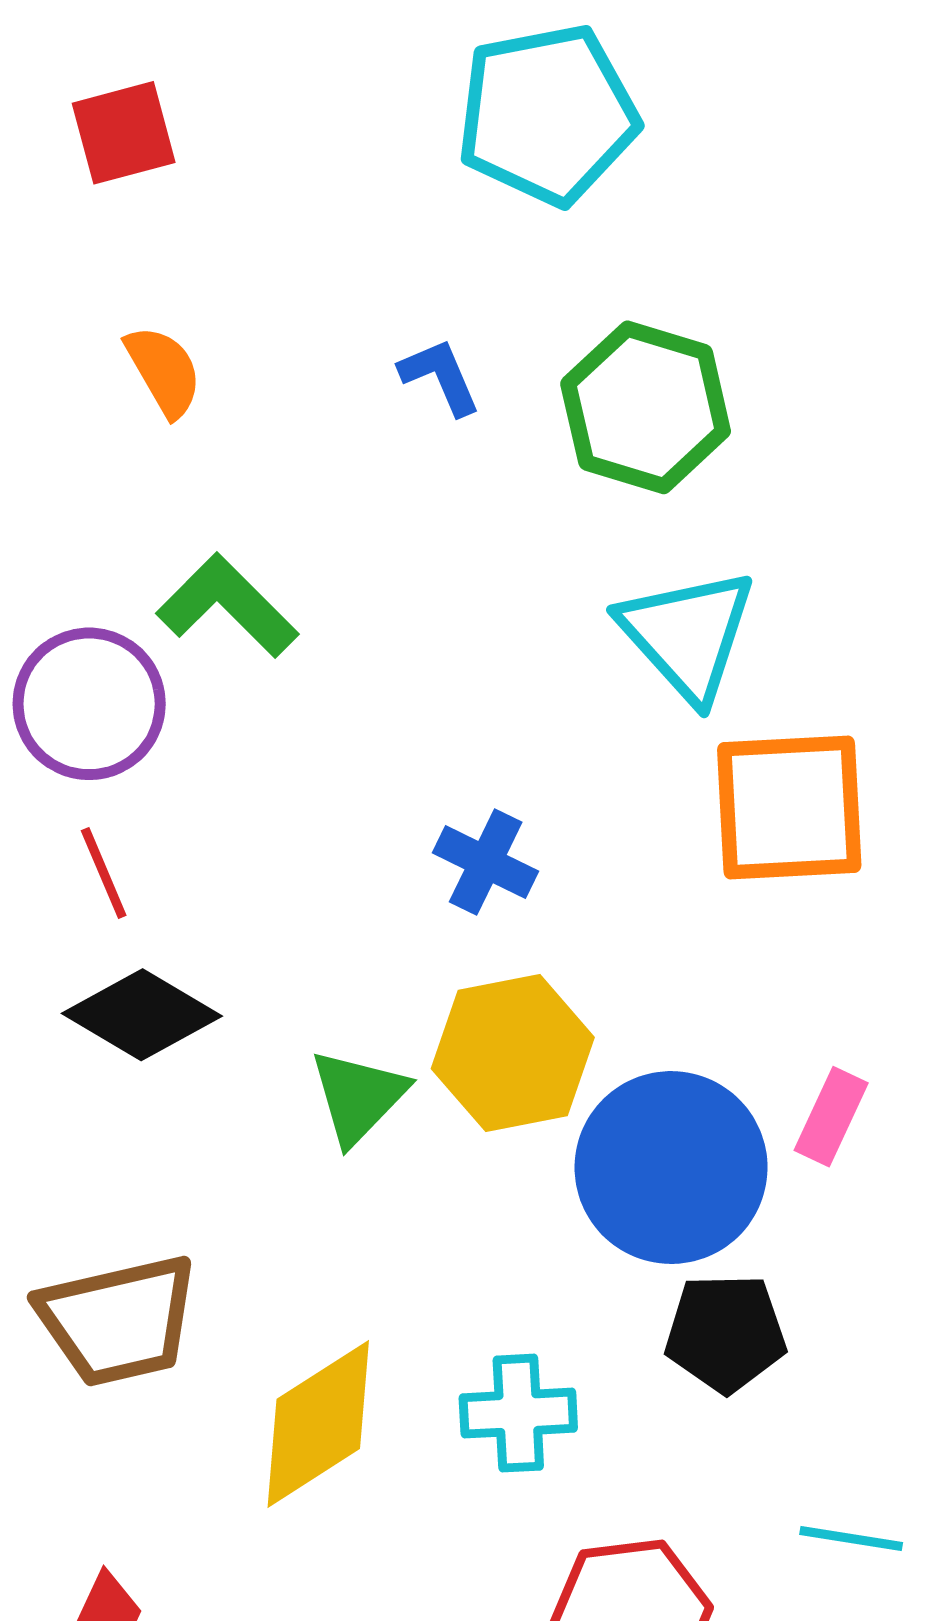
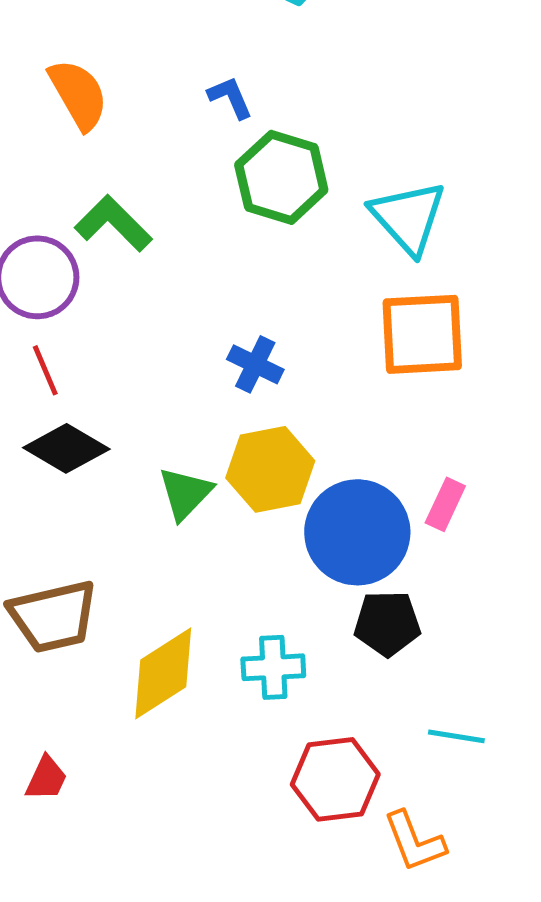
orange semicircle: (164, 371) -> (78, 94), size x1.4
green hexagon: (646, 407) -> (281, 177), moved
cyan triangle: (687, 635) -> (408, 217), moved

